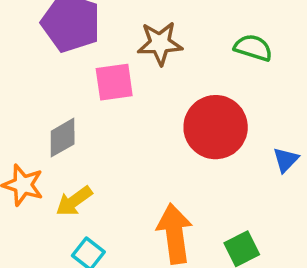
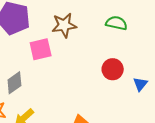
red circle: (216, 127) -> (113, 69), moved, size x0.6

